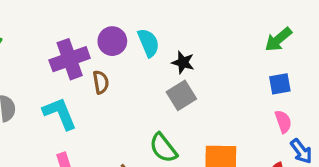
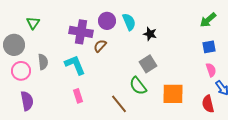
purple cross: (70, 59) -> (81, 32), turned 30
brown semicircle: (101, 82) -> (100, 46), turned -128
gray square: (181, 95) -> (148, 64), moved

